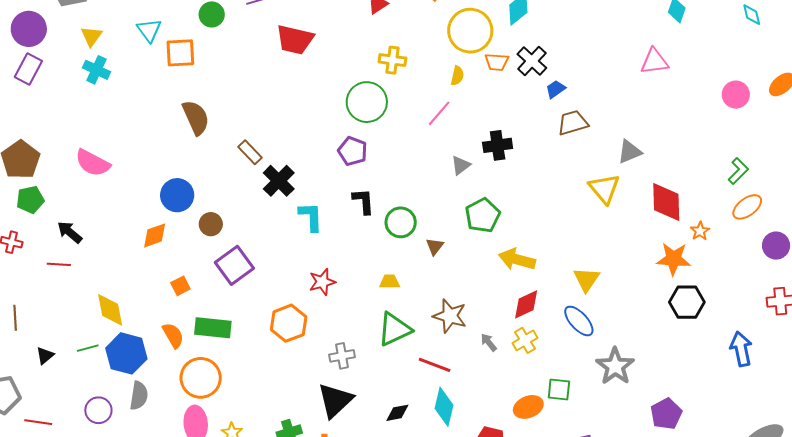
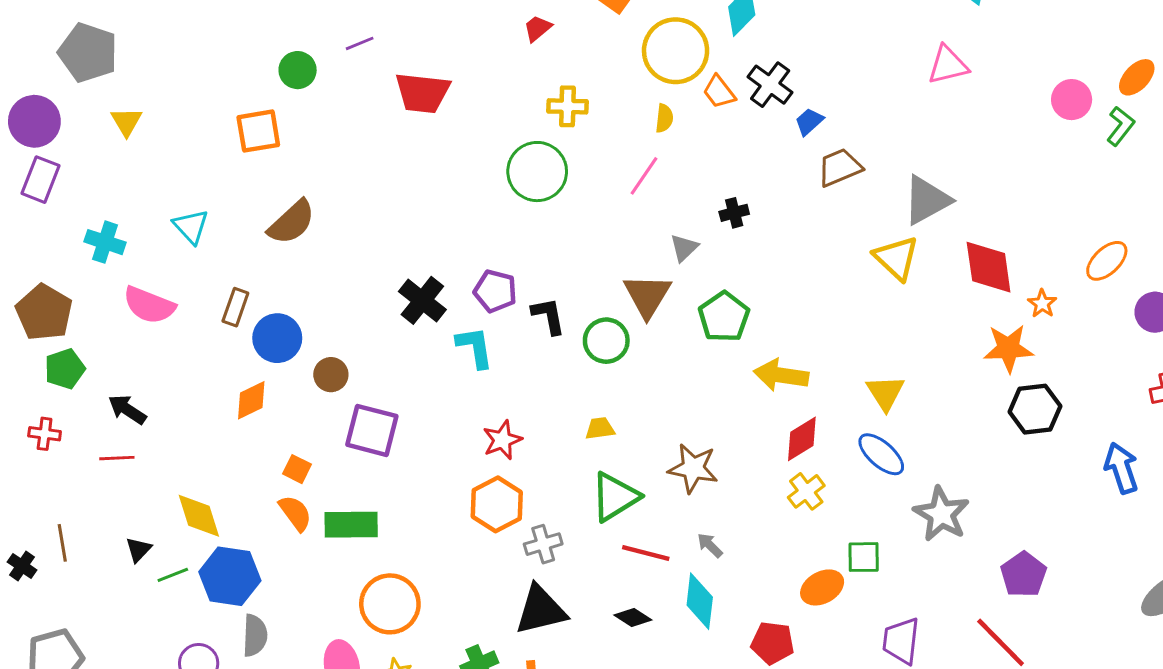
cyan triangle: (149, 30) -> (191, 227), moved
orange trapezoid: (497, 62) -> (719, 92), turned 55
cyan cross: (97, 70) -> (105, 242), moved
brown semicircle: (196, 118) -> (292, 222), turned 78
black cross: (498, 145) -> (734, 213), size x0.7
purple pentagon: (353, 151) -> (495, 291), moved
brown rectangle: (250, 152) -> (235, 307), moved, turned 70
gray triangle: (630, 152) -> (927, 200), size x1.4
green L-shape: (738, 171) -> (1121, 126), moved
brown triangle: (435, 246) -> (647, 296), moved, size x1.8
purple square: (234, 265) -> (372, 430), turned -33
orange square: (180, 286) -> (297, 469), turned -30
orange hexagon: (289, 323) -> (497, 504), moved
orange semicircle: (173, 335) -> (295, 513), moved
gray arrow: (489, 342) -> (710, 545), moved
black triangle: (45, 355) -> (138, 550), moved
red line: (435, 365) -> (646, 553), moved
orange circle: (201, 378) -> (390, 604), moved
black triangle: (335, 400) -> (541, 610), turned 36
black diamond: (397, 413) -> (633, 618), turned 50

